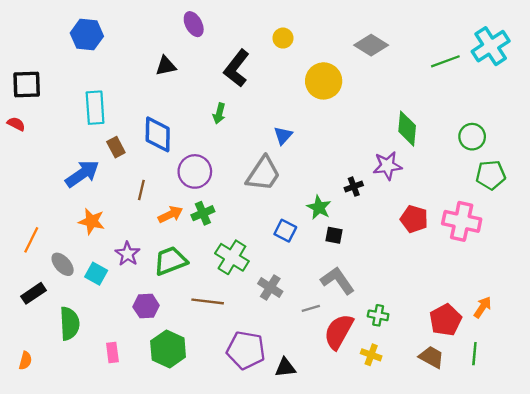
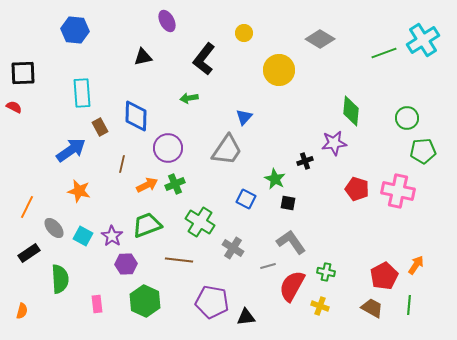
green arrow: (219, 113) -> (189, 98), turned 66
purple star: (128, 254) -> (112, 236), moved

